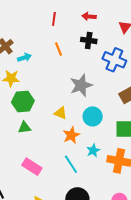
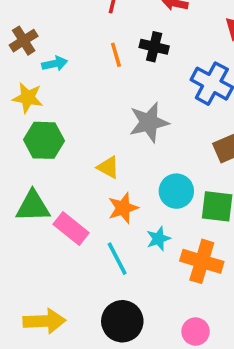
black cross: (89, 40) -> (154, 47), moved
cyan circle: (93, 116) -> (176, 191), moved
green triangle: (24, 128) -> (33, 206), moved, size x1.5
pink rectangle: (32, 167) -> (71, 229), moved

